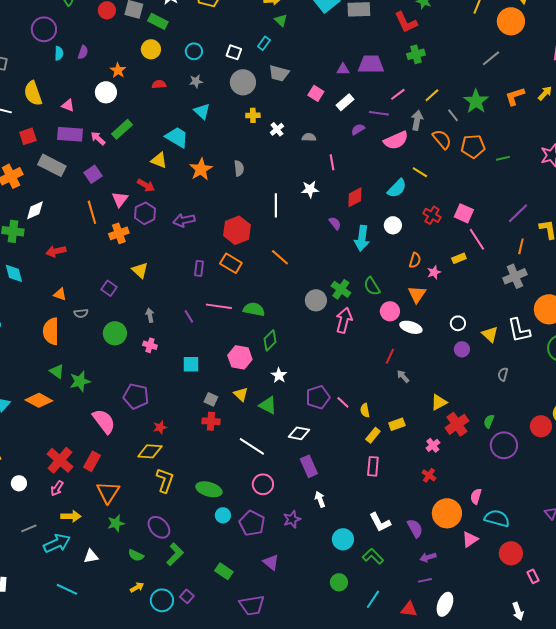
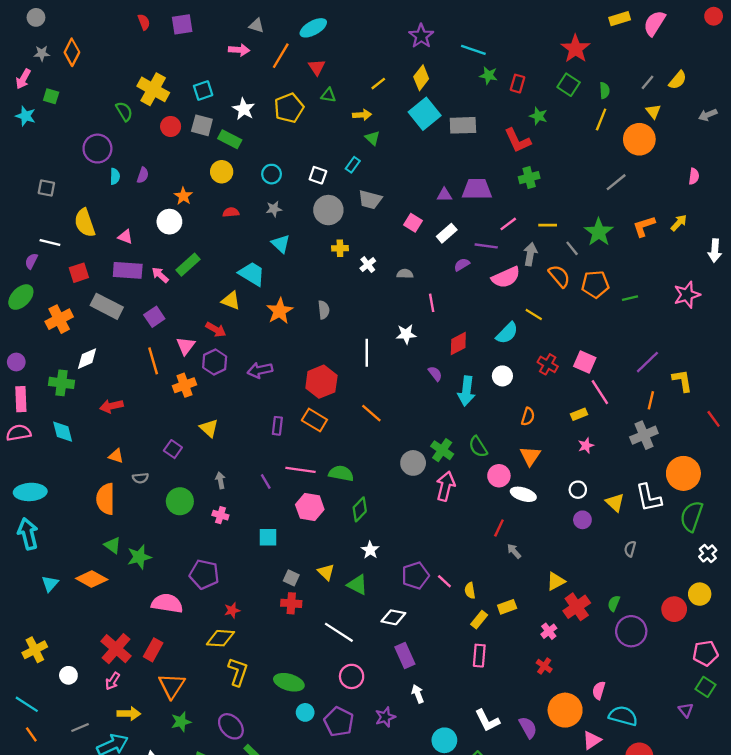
yellow line: (432, 95) -> (548, 225), turned 42
pink star: (434, 272) -> (586, 446), moved
pink hexagon: (240, 357) -> (310, 507), moved
pink semicircle: (104, 421) -> (167, 603), turned -44

